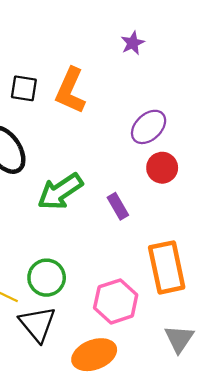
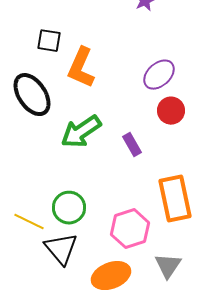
orange L-shape: (70, 91) -> (81, 68), moved
gray triangle: (179, 339) -> (168, 266), moved

